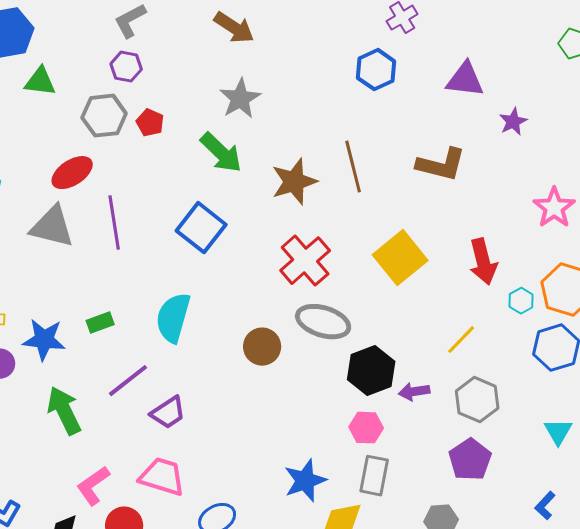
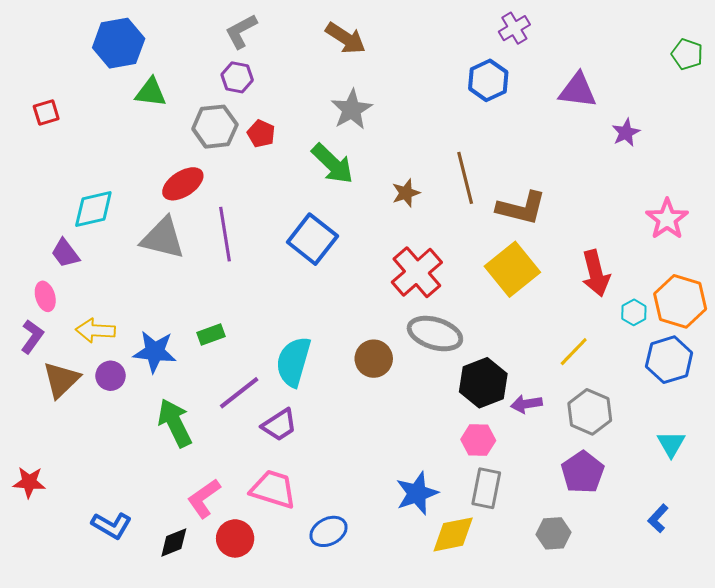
brown L-shape: (441, 165) -> (521, 208), moved
brown star: (294, 182) -> (406, 193), size x0.6
cyan semicircle: (173, 318) -> (293, 362), moved

